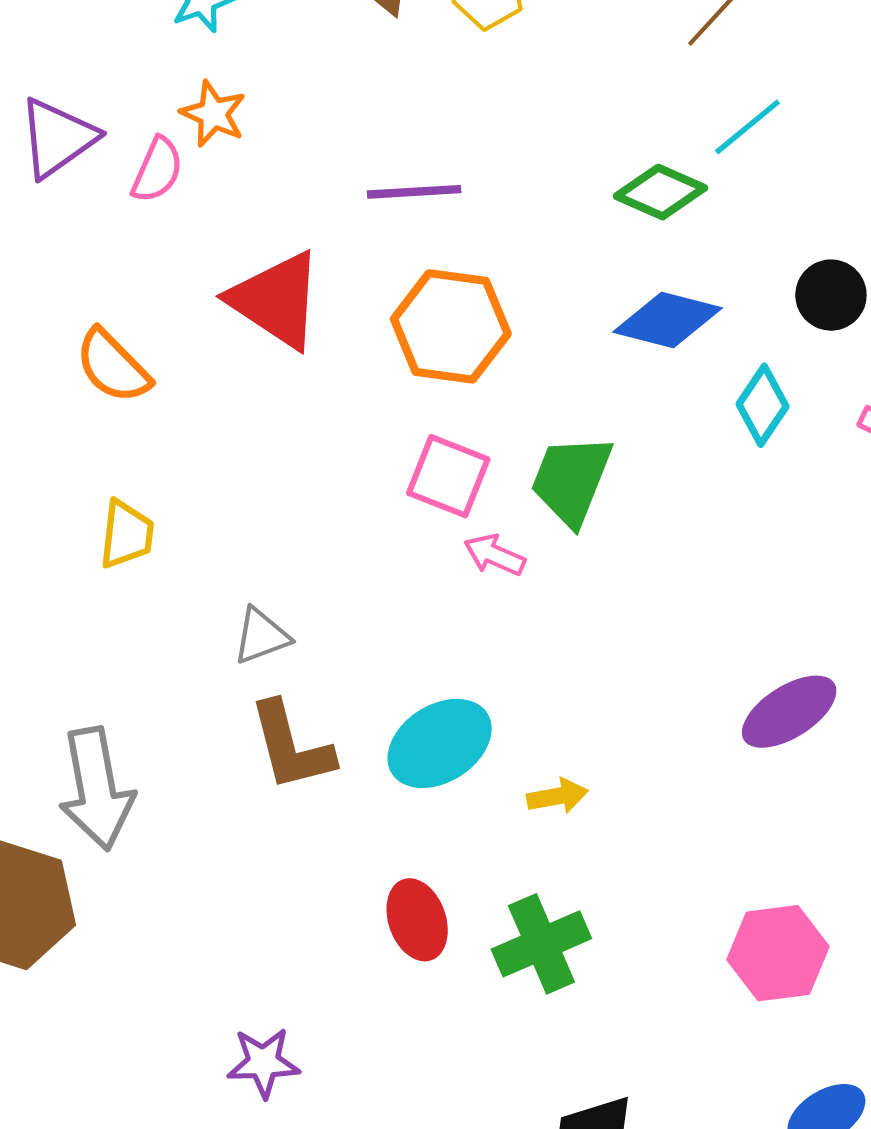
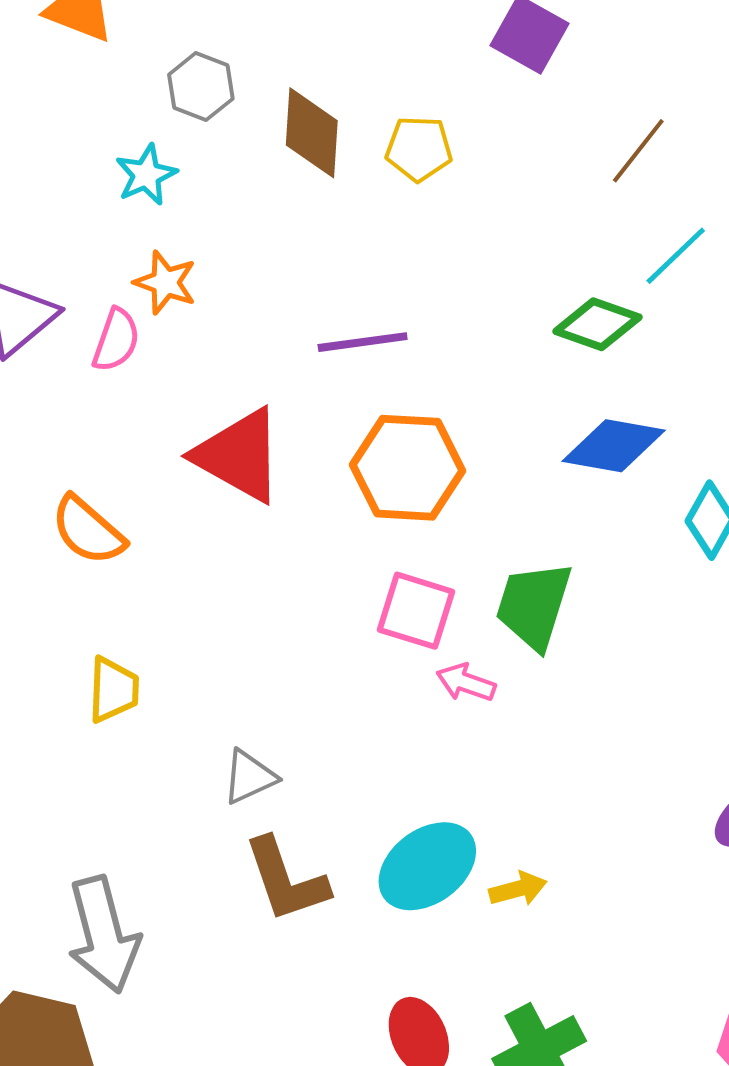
yellow arrow: (557, 796) -> (518, 889), moved

